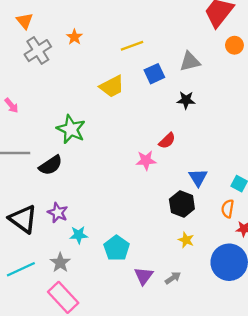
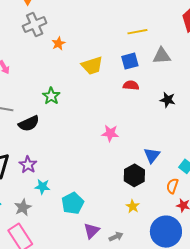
orange star: (74, 37) -> (58, 43), moved
yellow line: (132, 46) -> (137, 32), moved
black star: (186, 100) -> (168, 100), moved
green star: (71, 129) -> (51, 96), size x0.7
red semicircle: (167, 141) -> (131, 85), moved, turned -140

